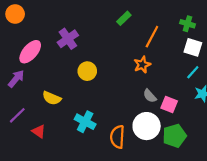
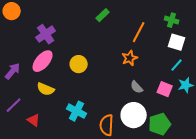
green rectangle: (124, 18) -> (103, 15), moved
purple cross: (68, 39) -> (46, 34), moved
pink ellipse: (30, 52) -> (43, 61), moved
pink square: (169, 105) -> (165, 89), moved

